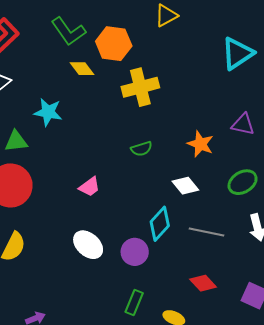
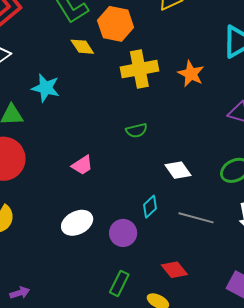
orange star: (200, 144) -> (191, 74), moved
cyan diamond: (160, 224) -> (150, 207), size x0.7
white ellipse: (88, 245) -> (77, 223), turned -72
red diamond: (203, 283) -> (174, 270), moved

